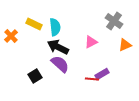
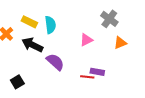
black arrow: (58, 47) -> (32, 45), moved
purple rectangle: (102, 74) -> (97, 72), turned 40
black square: (35, 76) -> (17, 82), moved

